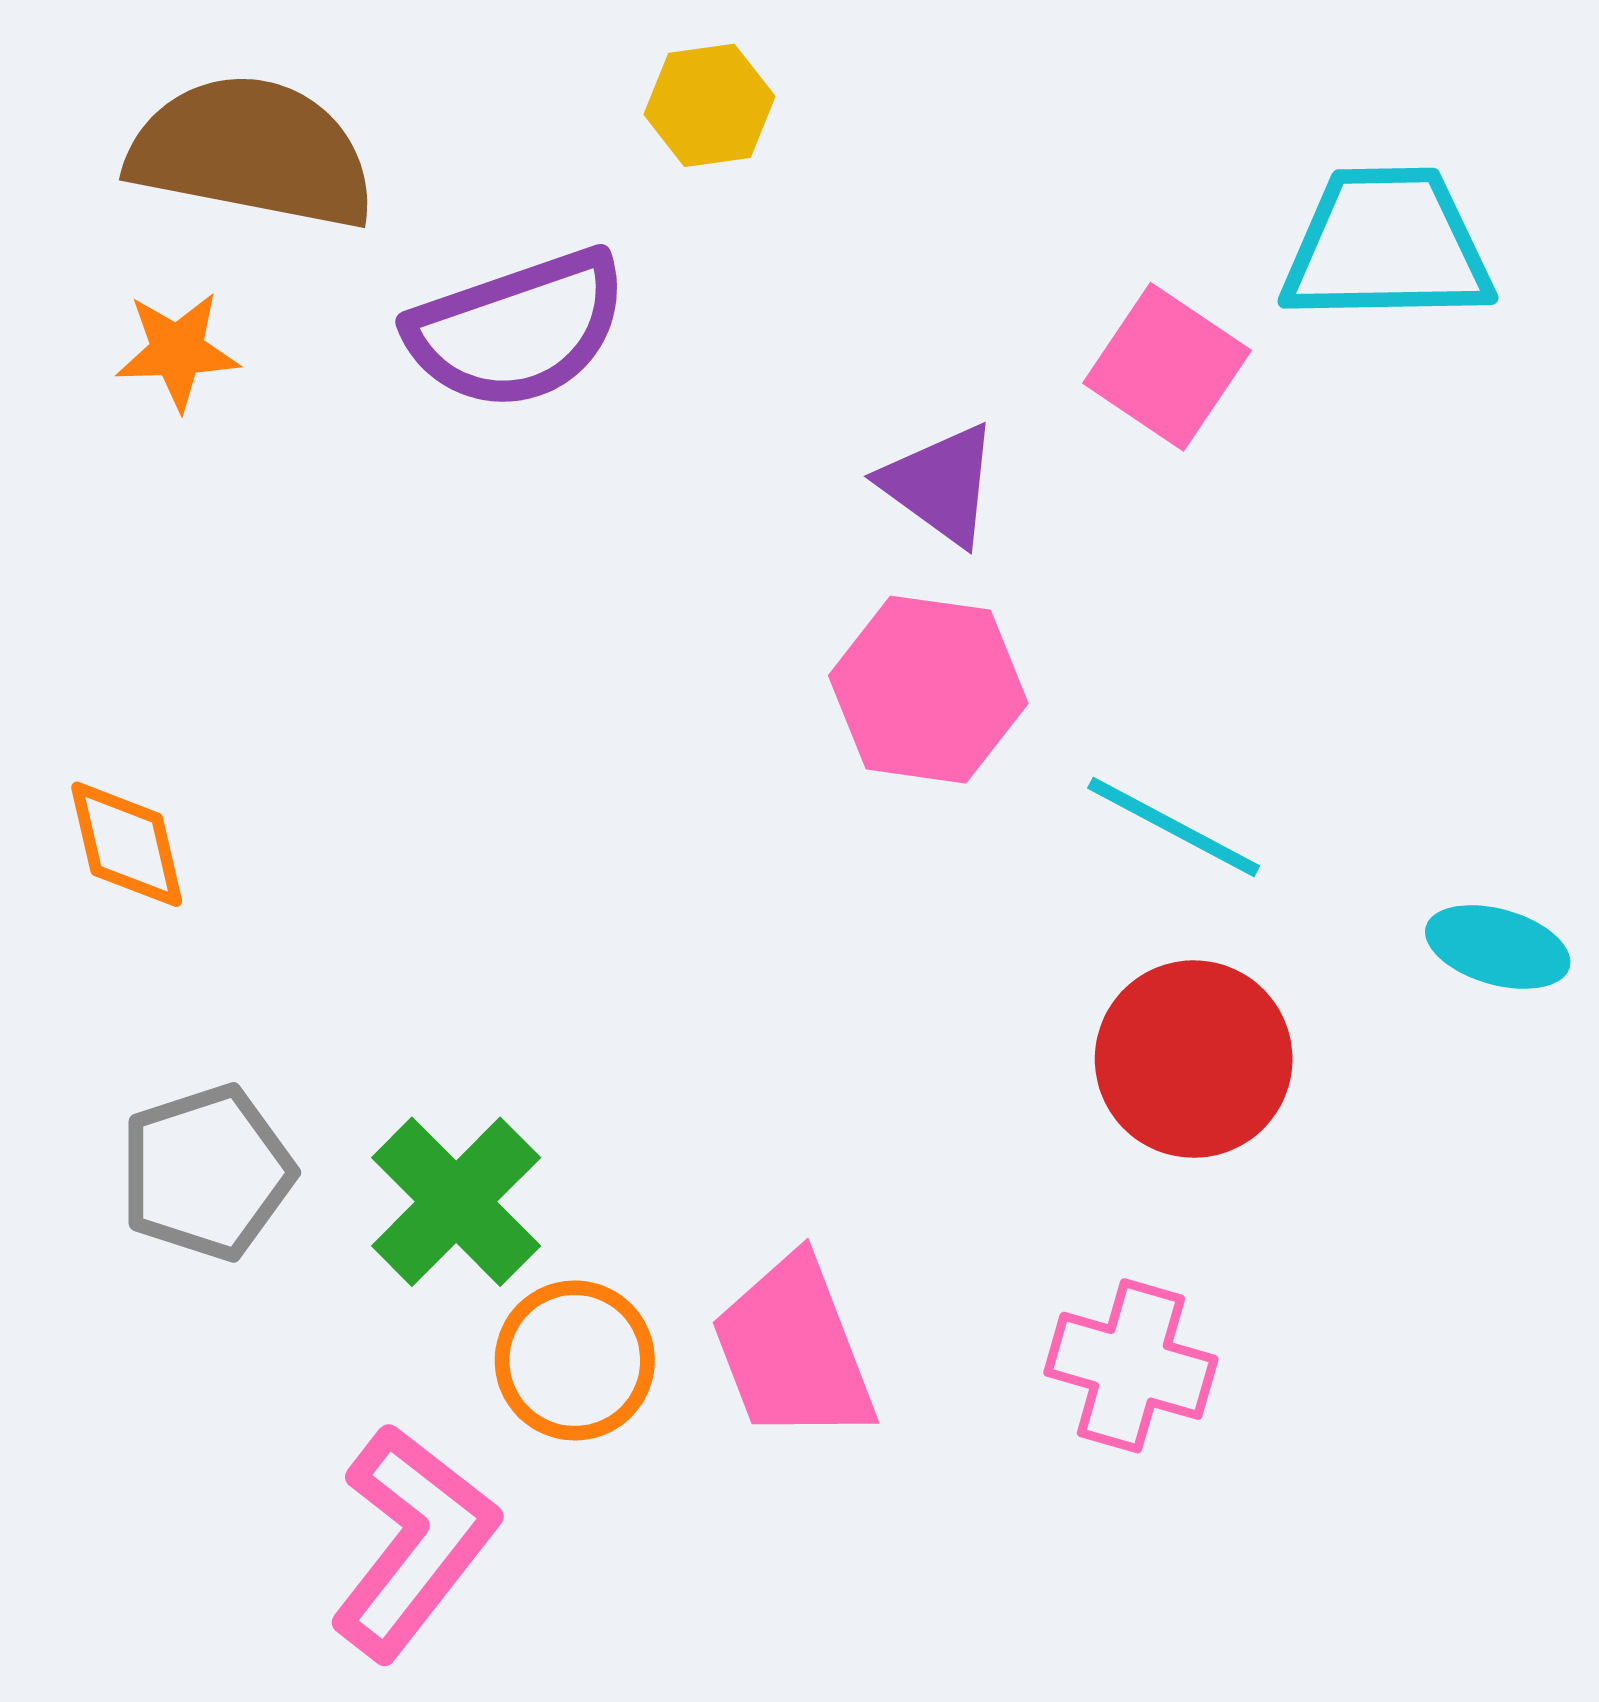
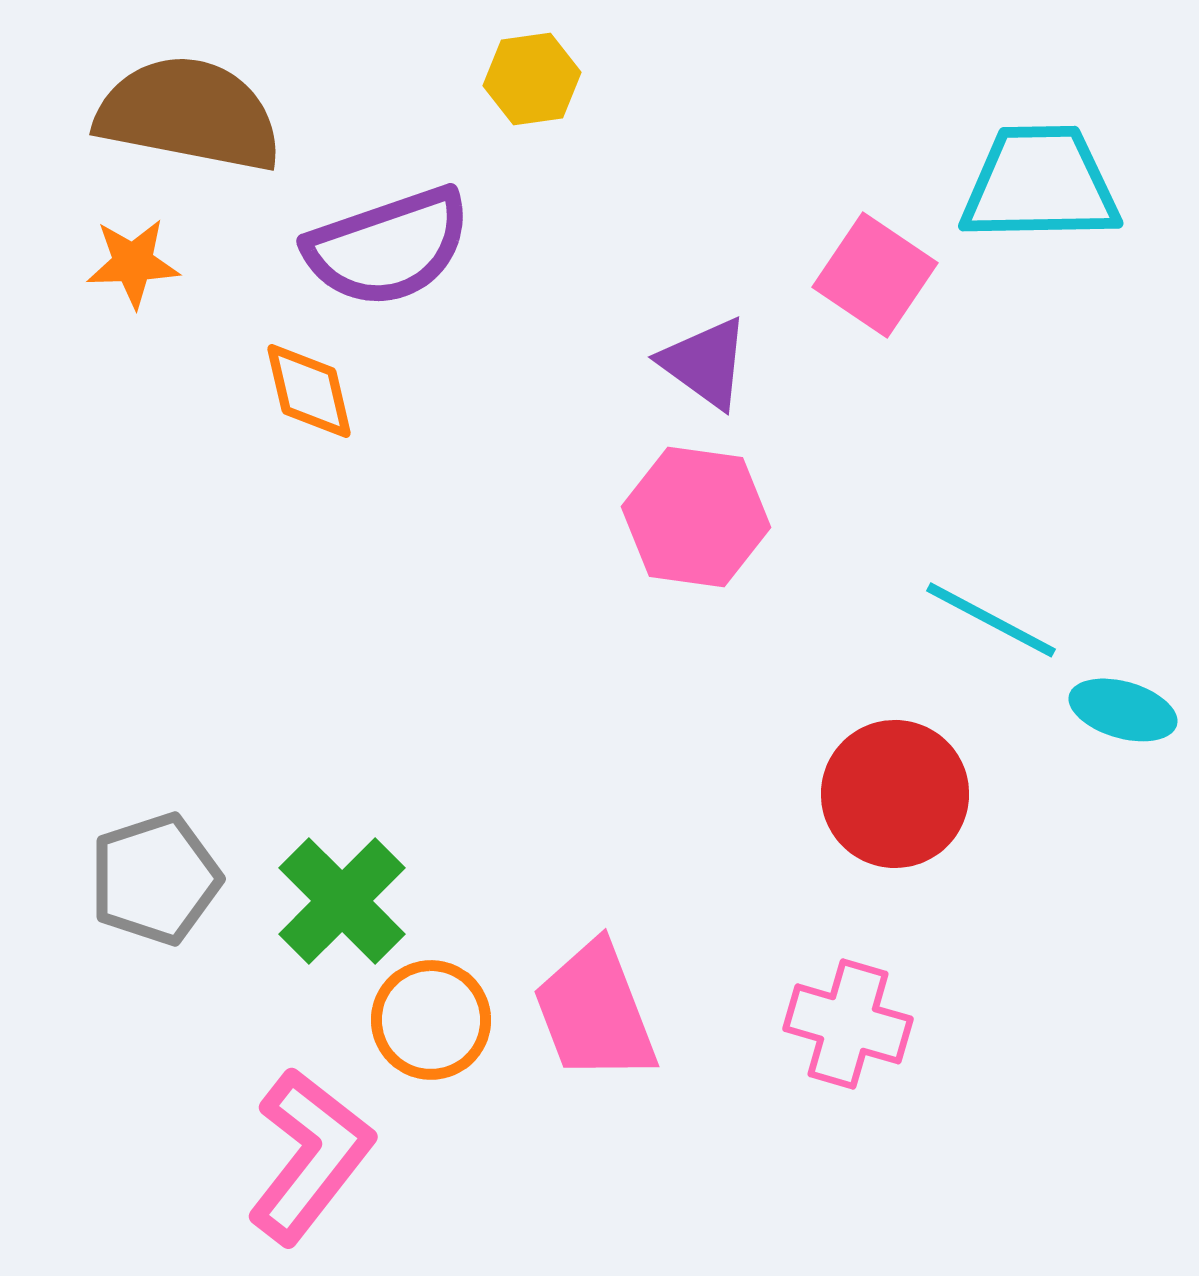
cyan line: (1174, 827) -> (991, 620), moved
orange diamond: (127, 844) -> (309, 391), moved

